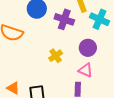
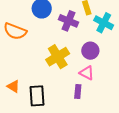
yellow cross: (56, 56) -> (58, 57), size x1.6

